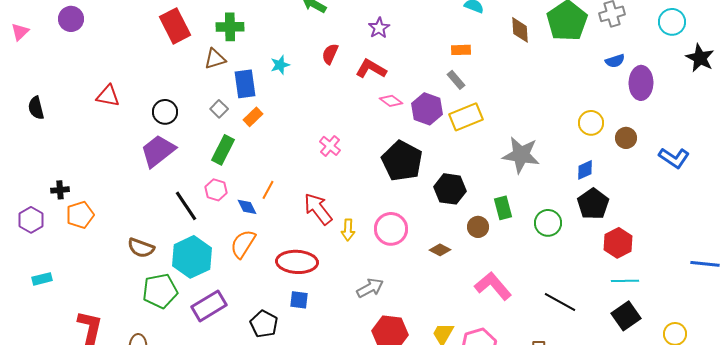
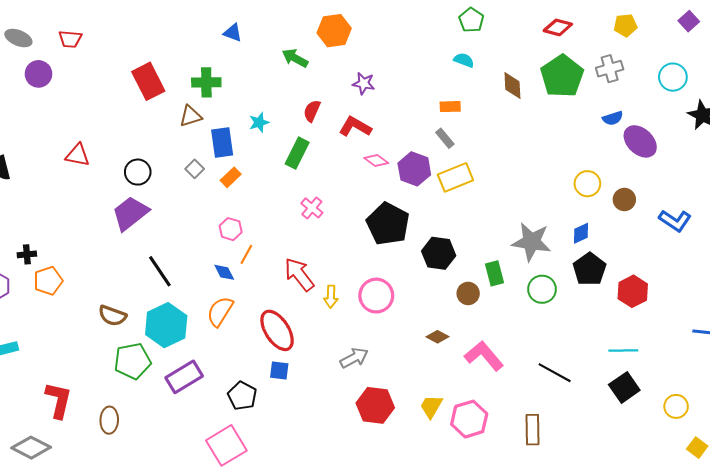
purple star: (379, 28) -> (364, 83), turned -30
purple ellipse: (641, 83) -> (640, 141), turned -48
green rectangle: (223, 150) -> (297, 153), moved
gray star: (521, 155) -> (531, 242), moved
pink hexagon: (216, 190) -> (231, 229), moved
red hexagon: (618, 243) -> (633, 291), moved
brown diamond: (440, 250) -> (438, 337), moved
red ellipse: (297, 262) -> (277, 330), turned 54

